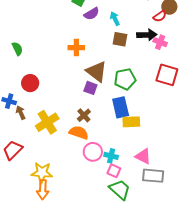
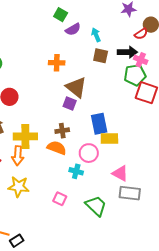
green pentagon: (125, 79) -> (135, 75), moved
brown cross: (84, 115) -> (62, 131), turned 32
yellow cross: (47, 122) -> (25, 136), turned 30
pink circle: (93, 152) -> (89, 153), moved
cyan cross: (111, 156) -> (76, 171), moved
pink square: (114, 171) -> (60, 199), moved
orange arrow: (43, 190) -> (18, 156), moved

